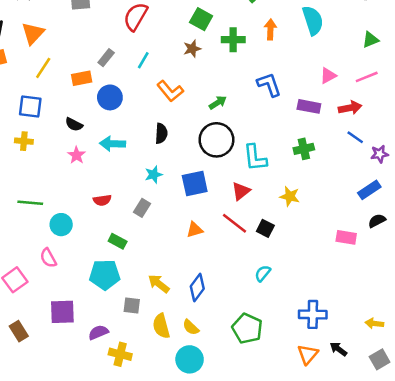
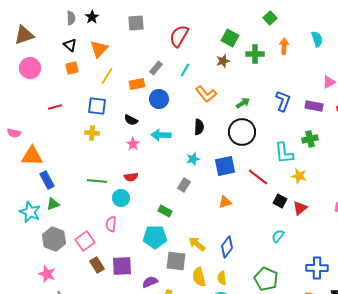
cyan semicircle: (313, 20) -> (317, 39), size x0.7
blue L-shape: (269, 85) -> (283, 101), moved, turned 40
cyan L-shape: (255, 158) -> (284, 153), moved
red triangle: (241, 191) -> (300, 208), moved
red semicircle: (102, 200) -> (131, 177), moved
red line: (234, 223) -> (258, 177), moved
pink semicircle: (48, 258) -> (111, 224), turned 35
gray square: (132, 305) -> (176, 261), size x1.5
yellow semicircle: (191, 327) -> (222, 278), turned 40
brown rectangle: (19, 331) -> (97, 265), moved

